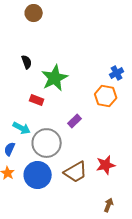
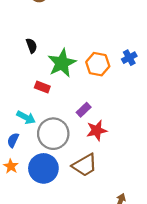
orange hexagon: (106, 96) -> (98, 64), moved
red star: (106, 165) -> (97, 130), moved

